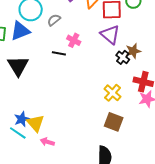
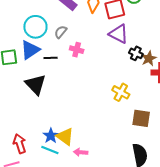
pink cross: (74, 40) -> (77, 50), moved
brown star: (133, 51) -> (149, 58), moved
black line: (59, 53) -> (51, 58), moved
yellow cross: (113, 93) -> (121, 92), moved

